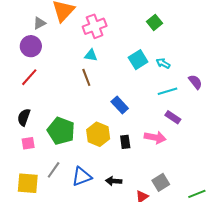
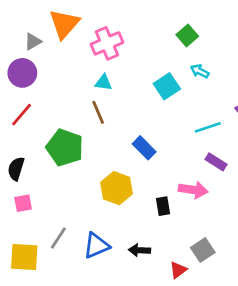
cyan arrow: (163, 63) -> (200, 71), moved
green pentagon: (61, 131) -> (65, 148), moved
black rectangle: (125, 142) -> (163, 206), moved

